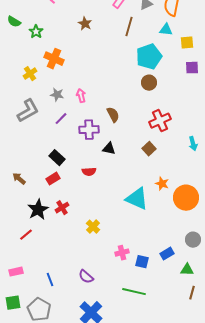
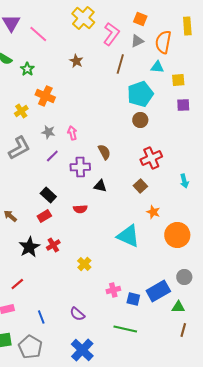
orange star: (162, 184) -> (153, 212), moved
red line: (26, 235) -> (17, 284), moved
blue rectangle: (167, 254) -> (158, 291), size x1.6

